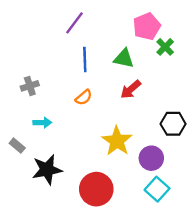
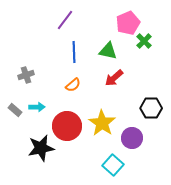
gray rectangle: (17, 146) -> (15, 110), moved
red circle: (96, 189) -> (67, 126), moved
cyan square: (157, 189) -> (113, 165), moved

